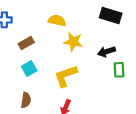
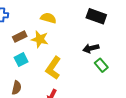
yellow star: (73, 42) -> (40, 39), moved
green rectangle: (119, 70) -> (101, 65), turned -40
yellow L-shape: (66, 76) -> (53, 68), turned -40

